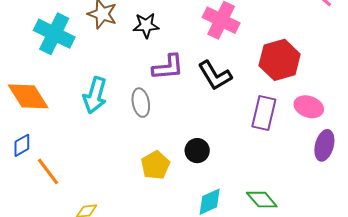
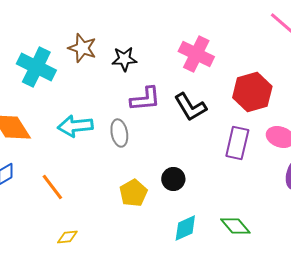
cyan arrow: (95, 95) -> (75, 126), turned 68
orange line: (48, 171) -> (52, 187), moved

